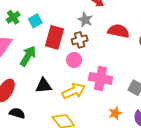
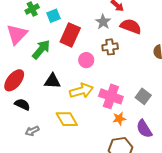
red semicircle: (118, 31) -> (131, 26), moved
brown cross: (80, 40) -> (110, 47), moved
pink cross: (100, 78) -> (111, 96), moved

